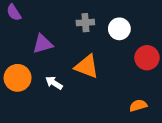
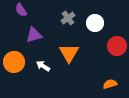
purple semicircle: (14, 12) -> (21, 10), moved
gray cross: (85, 23) -> (68, 18), turned -32
orange triangle: (87, 67) -> (69, 53), turned 40

